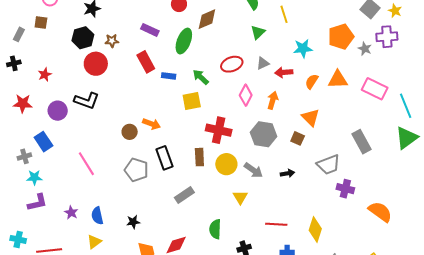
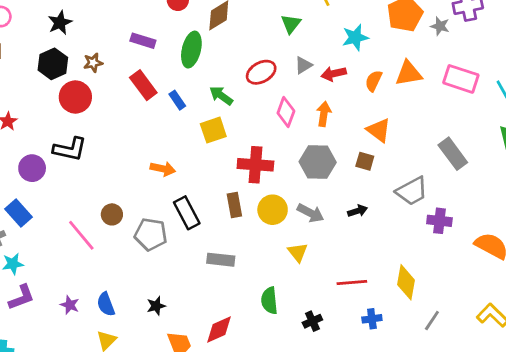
blue rectangle: (169, 76) -> (177, 100), turned 56
brown circle: (130, 132) -> (112, 214), moved
gray rectangle: (184, 195) -> (221, 260), turned 48

